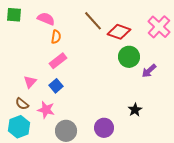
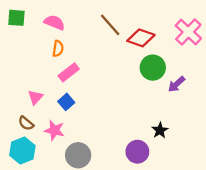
orange semicircle: (56, 37) -> (58, 49), moved
purple circle: (104, 128) -> (137, 152), moved

